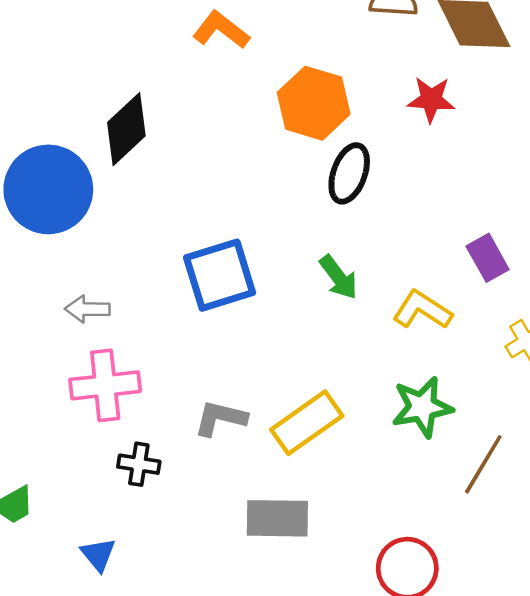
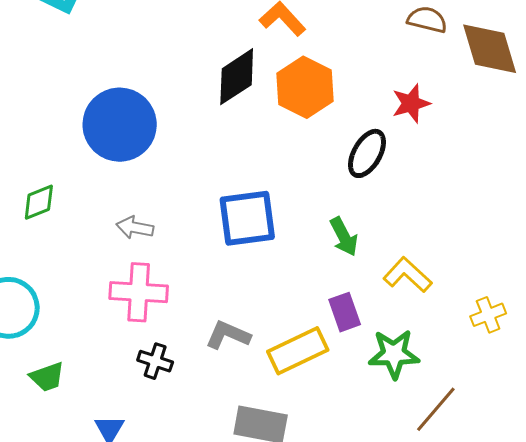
red star: (431, 99) -> (411, 103), moved, turned -30
orange hexagon: (314, 103) -> (305, 87), moved
black diamond: (126, 129) -> (237, 77), moved
purple rectangle: (488, 258) -> (345, 312), moved

